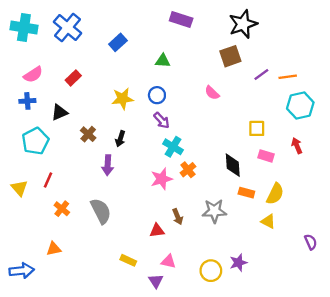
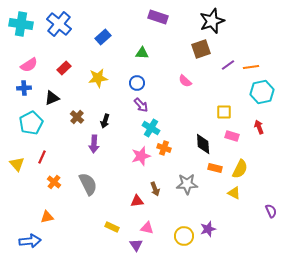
yellow star: (123, 99) -> (98, 78), moved
orange cross: (188, 170) -> (164, 148), turned -32
blue arrow: (22, 271) -> (30, 241), moved

